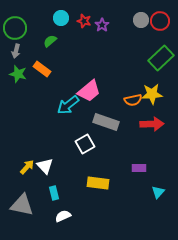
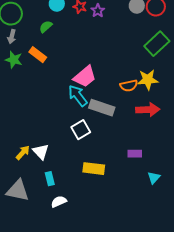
cyan arrow: (68, 105) -> (78, 96), moved, turned 90

